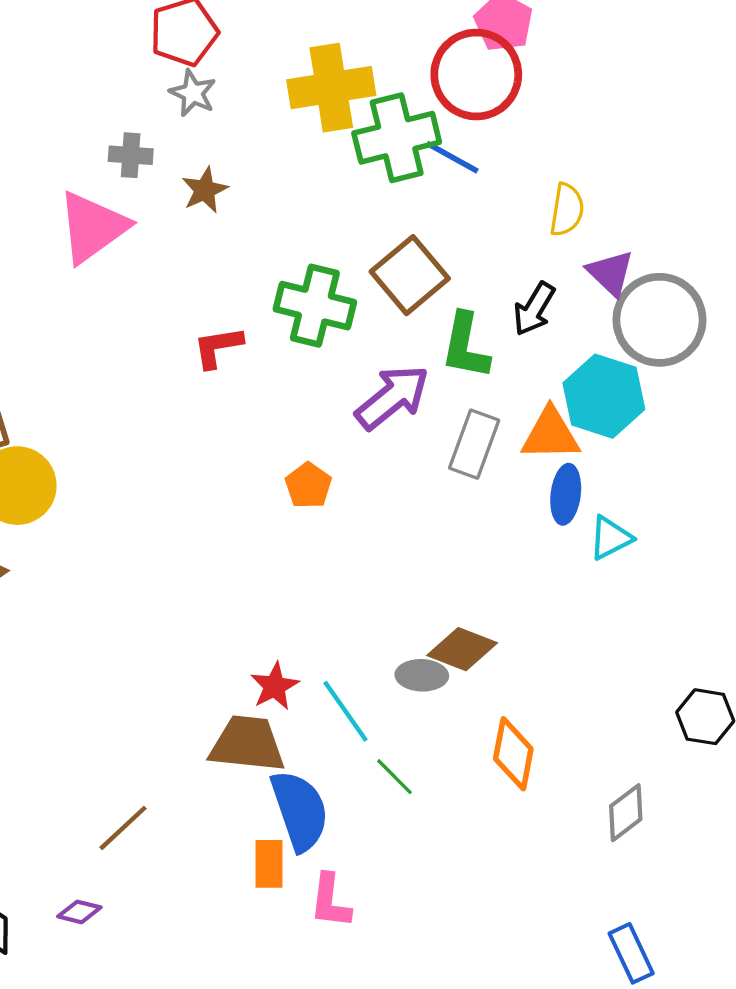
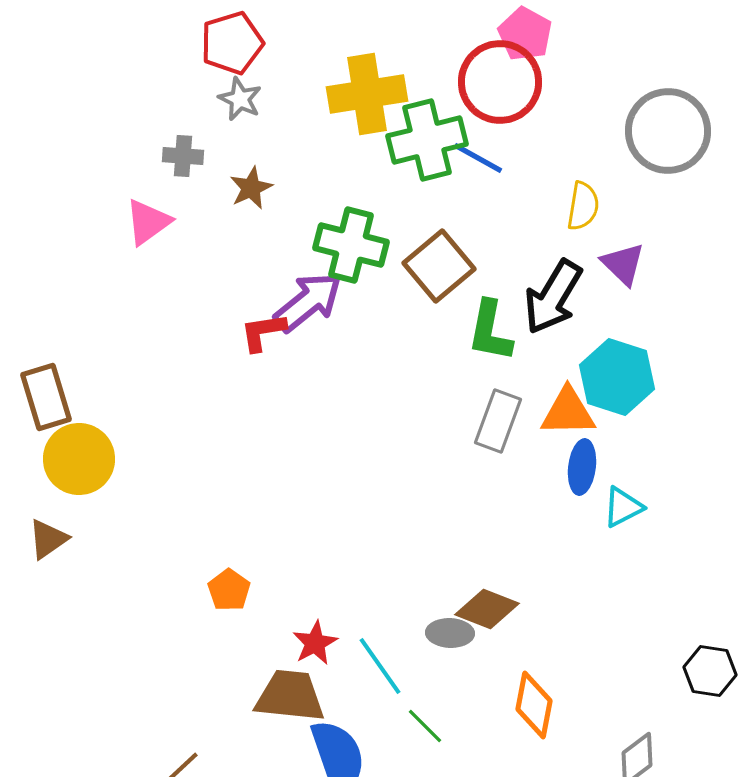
pink triangle: (92, 227) -> (148, 222), size x0.7
green cross: (315, 306) -> (351, 245), moved
black arrow: (534, 309) -> (553, 297), size x1.5
gray circle: (659, 320) -> (668, 131), moved
purple arrow: (392, 397) -> (308, 302), moved
orange pentagon: (308, 486) -> (229, 590), moved

